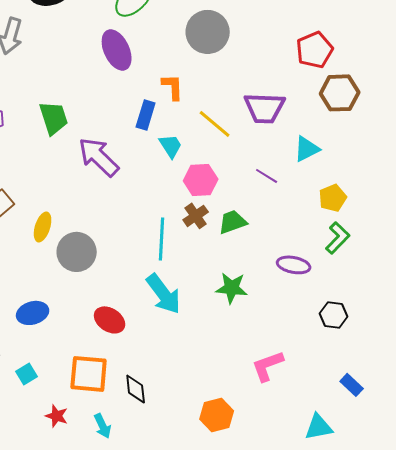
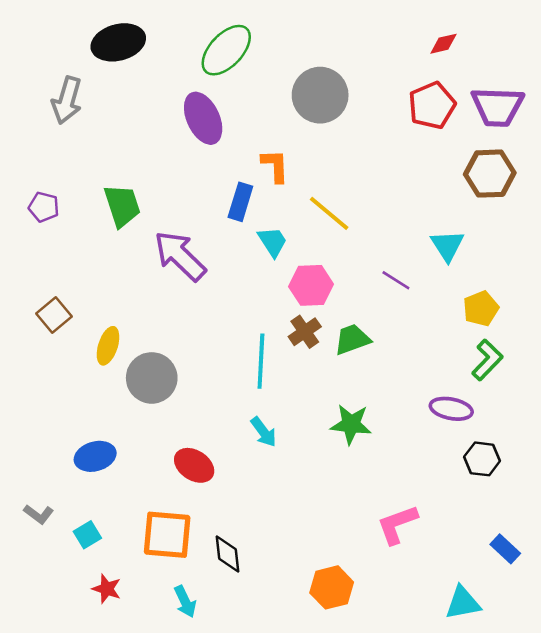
red pentagon: (315, 50) -> (432, 105), moved
purple trapezoid: (265, 108) -> (497, 107), moved
cyan triangle: (307, 149) -> (447, 246), turned -36
purple ellipse: (294, 265) -> (451, 409), moved
cyan arrow: (164, 294) -> (264, 432), size x0.6
red star: (57, 416) -> (107, 589), moved

